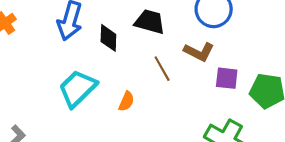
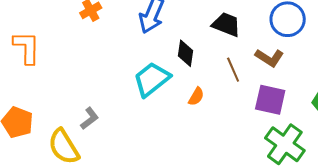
black diamond: (108, 38) -> (186, 53), moved
purple square: (227, 78) -> (270, 100), moved, size x1.4

